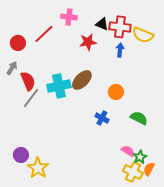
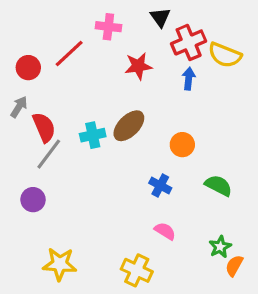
black triangle: (102, 24) -> (160, 17), moved, turned 32
red cross: (120, 27) -> (189, 42), turned -30
cyan cross: (59, 86) -> (93, 135), size x0.7
pink semicircle: (128, 151) -> (165, 231), moved
purple circle: (21, 155) -> (33, 200), moved
yellow star: (38, 168) -> (60, 264), turned -30
yellow cross: (133, 172) -> (137, 270), moved

